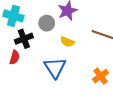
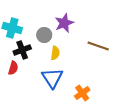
yellow semicircle: (67, 42) -> (55, 53), moved, turned -104
orange cross: (101, 76) -> (82, 93), moved

